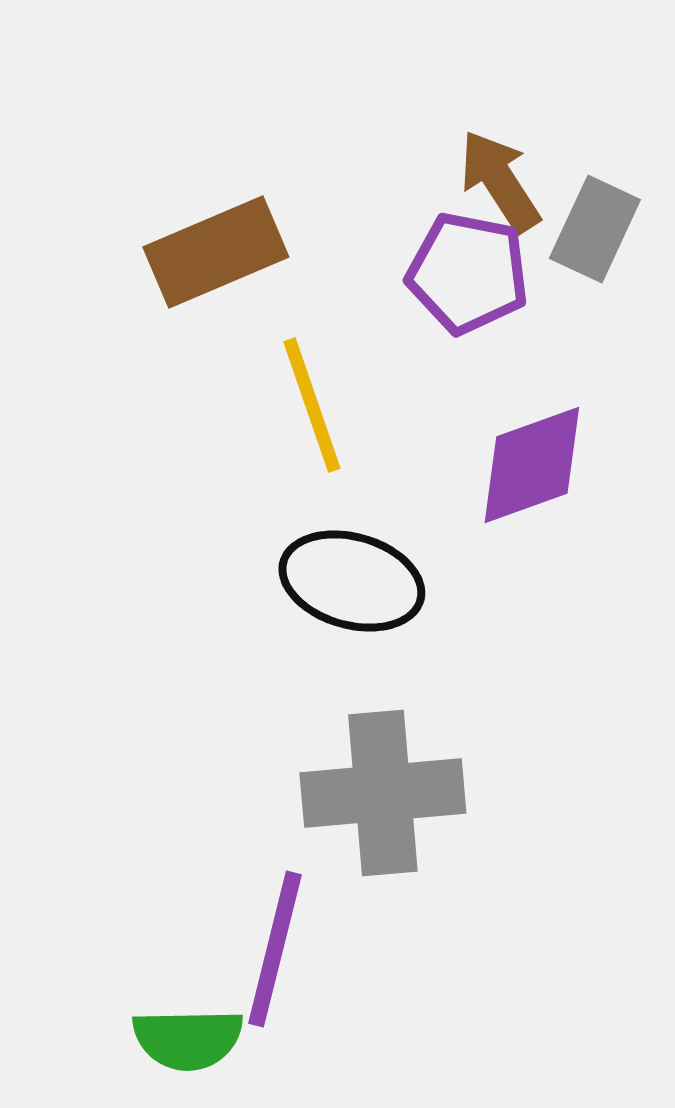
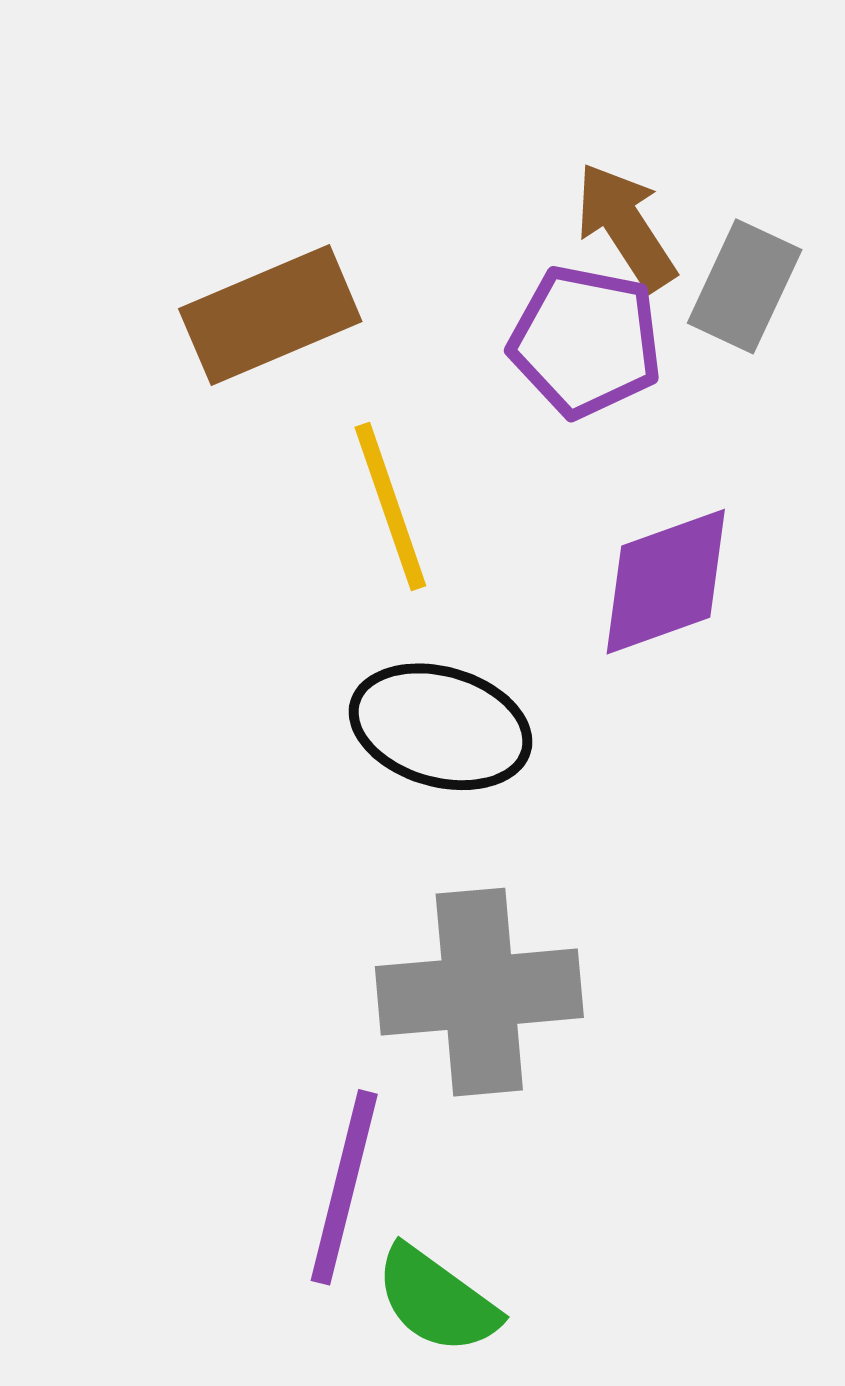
green semicircle: (188, 1039) -> (437, 1300), moved, turned 37

